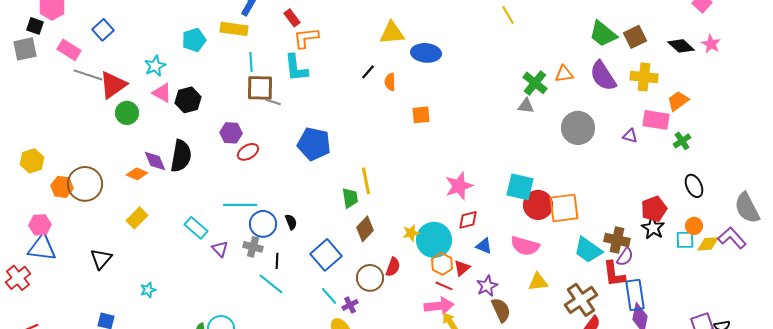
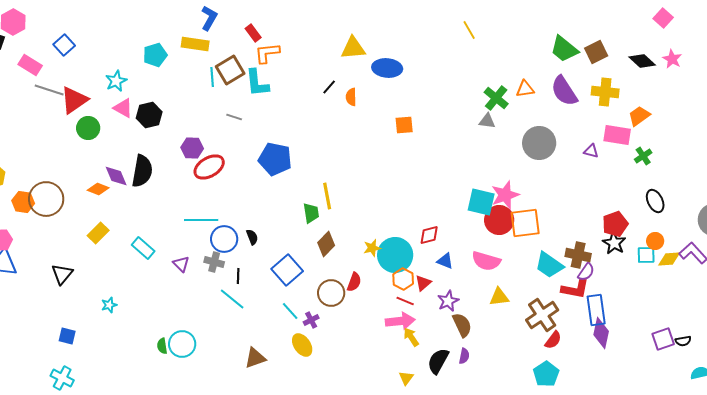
brown square: (260, 88) -> (230, 70), moved, turned -32
orange square: (421, 115) -> (404, 125), moved
red ellipse: (248, 152) -> (209, 167), size x1.4
pink star: (459, 186) -> (505, 195), moved
cyan rectangle: (196, 228) -> (143, 248), moved
red L-shape: (614, 274) -> (575, 289), turned -72

